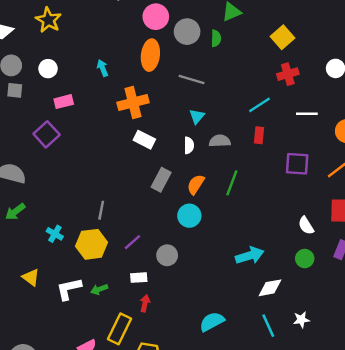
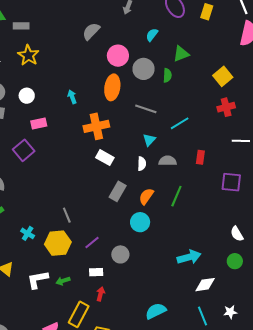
cyan line: (260, 105) -> (180, 123), moved
gray line: (101, 210) -> (67, 215), turned -35

